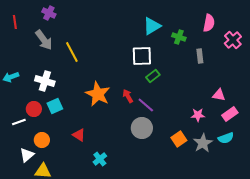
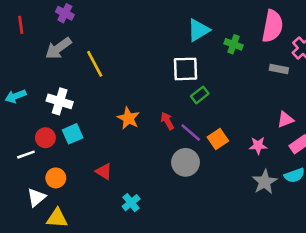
pink semicircle: (209, 23) -> (272, 26), size x1.4
gray arrow: (44, 40) -> (58, 48), turned 90
gray rectangle: (200, 56) -> (279, 69), moved, turned -72
orange star: (98, 94) -> (128, 118), size x0.7
pink triangle: (219, 95) -> (285, 120), turned -32
orange square: (179, 139) -> (218, 139), moved

